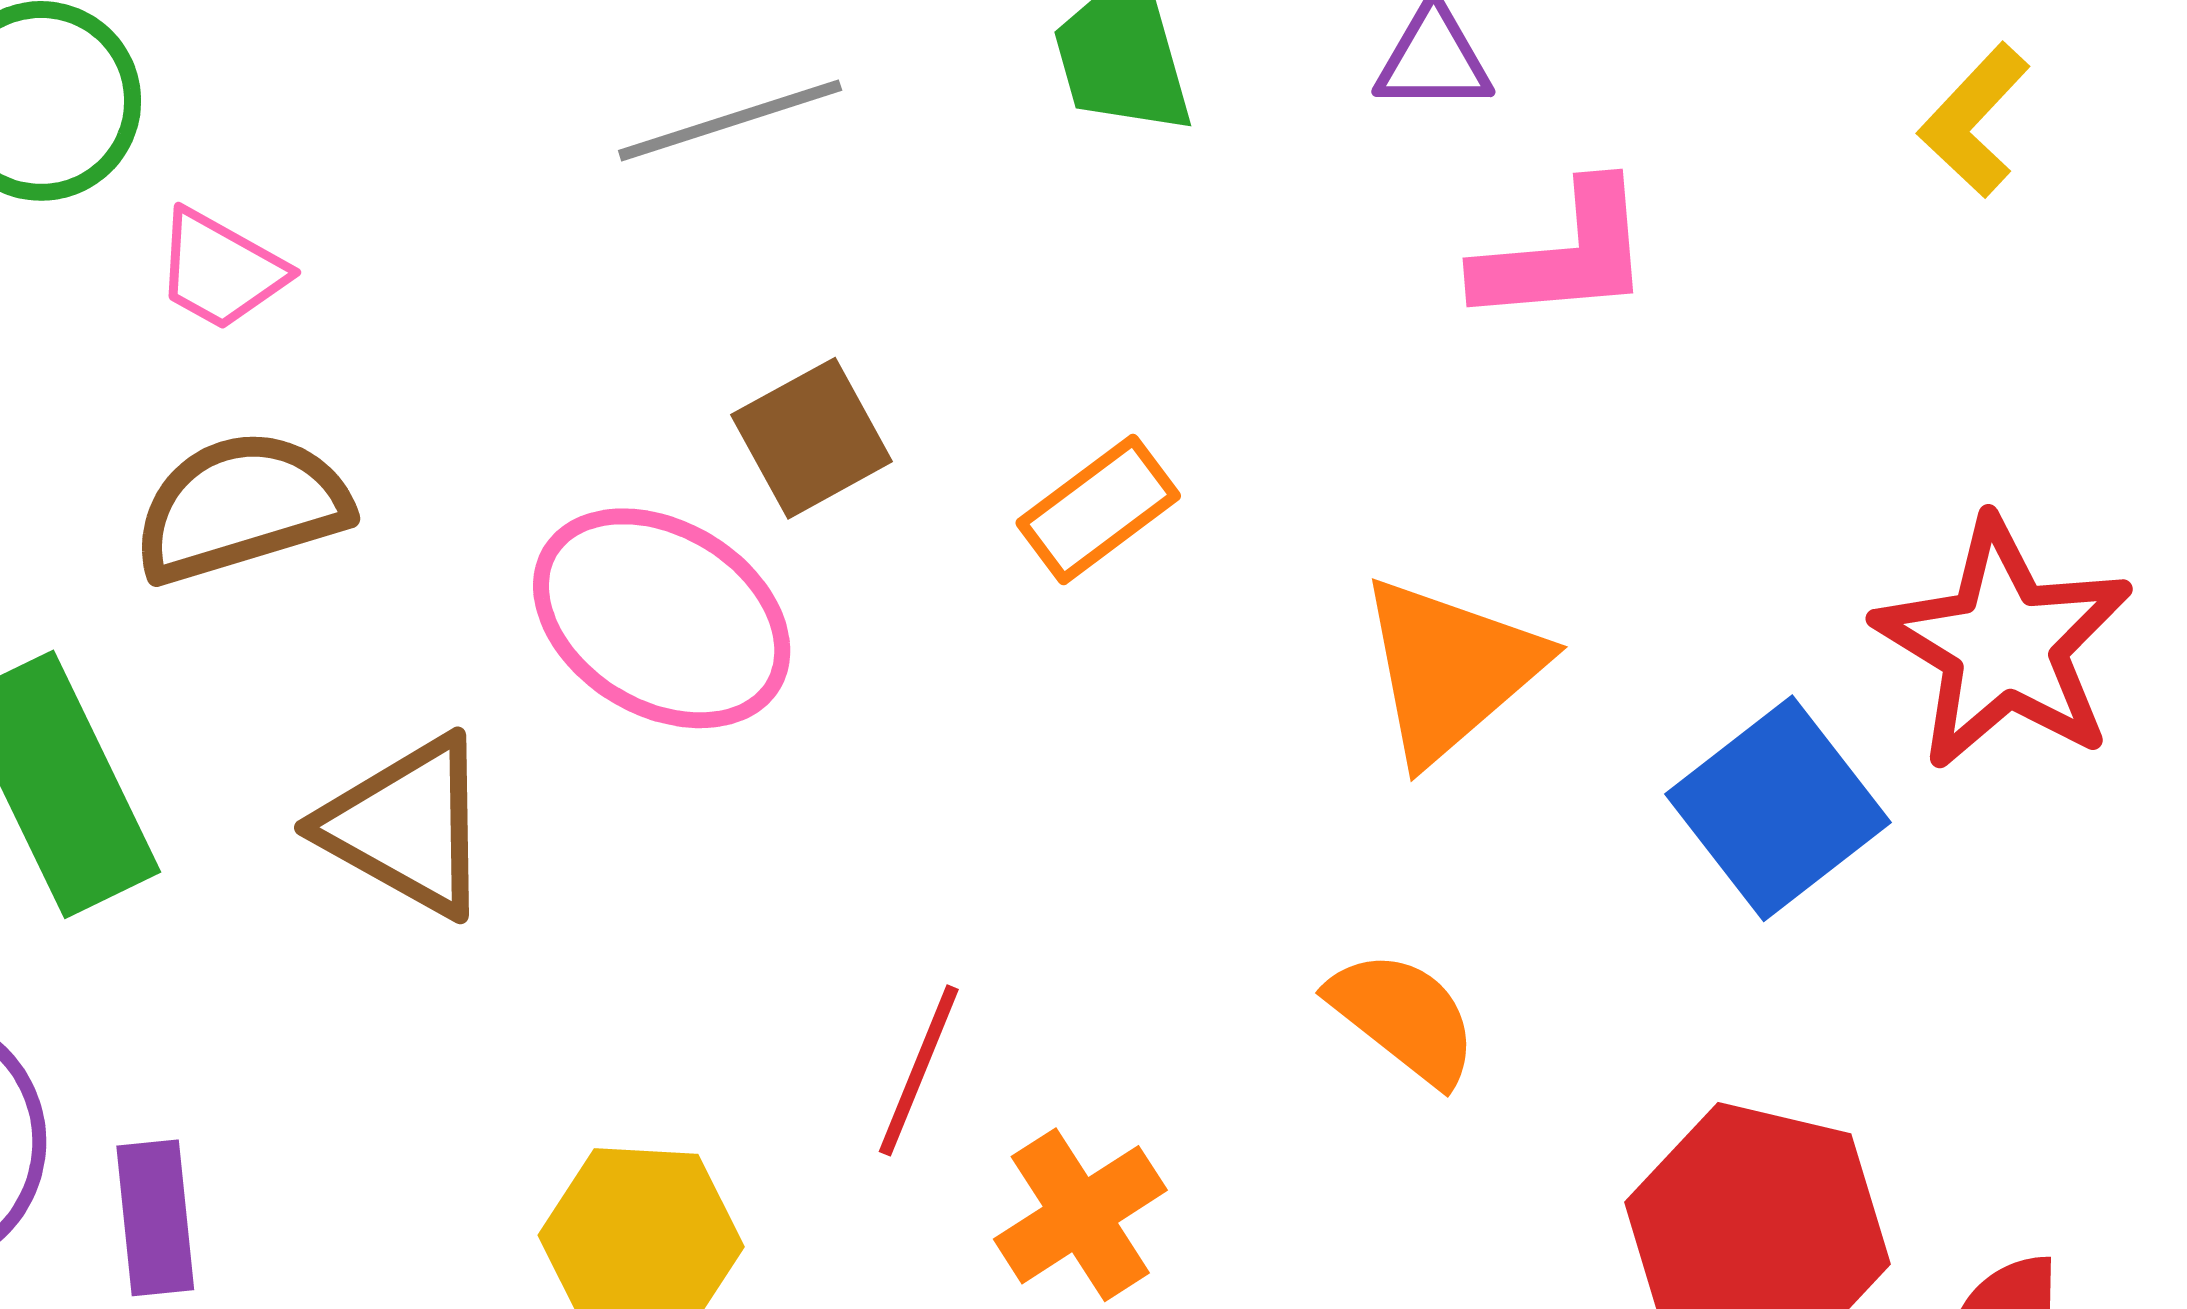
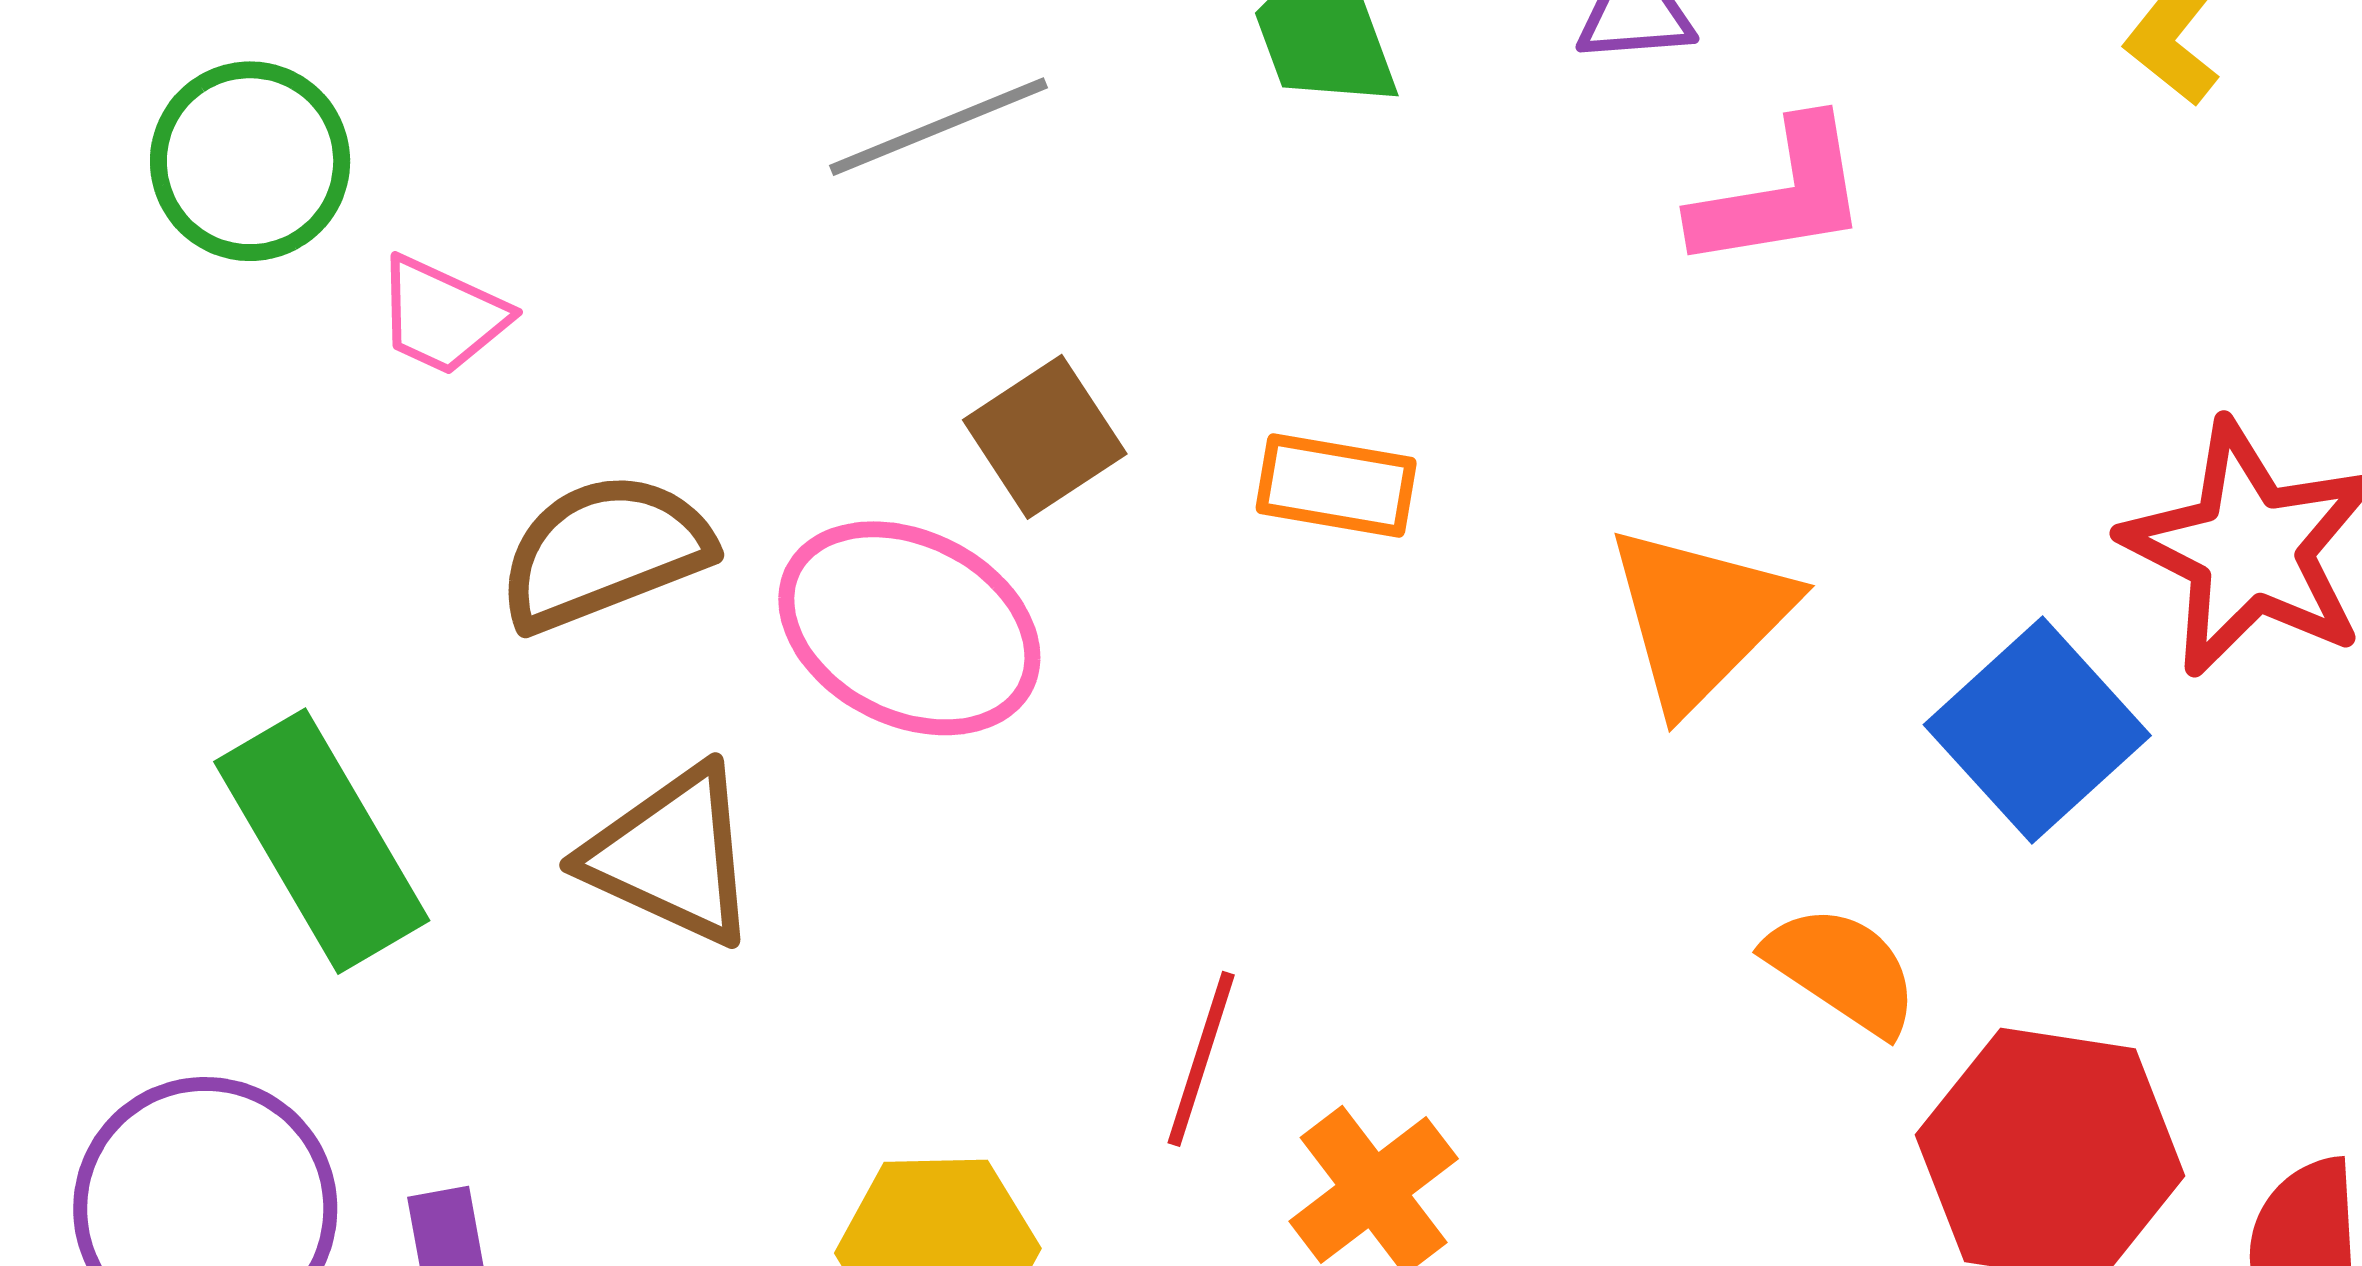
brown semicircle: (241, 507) -> (604, 552), moved
orange rectangle: (1098, 509) -> (1336, 486), turned 51
orange semicircle: (1404, 1017) -> (1842, 970), moved

